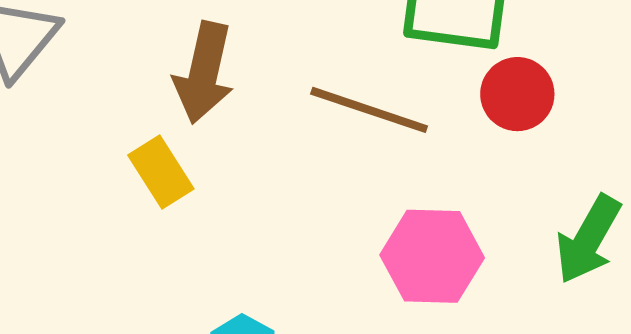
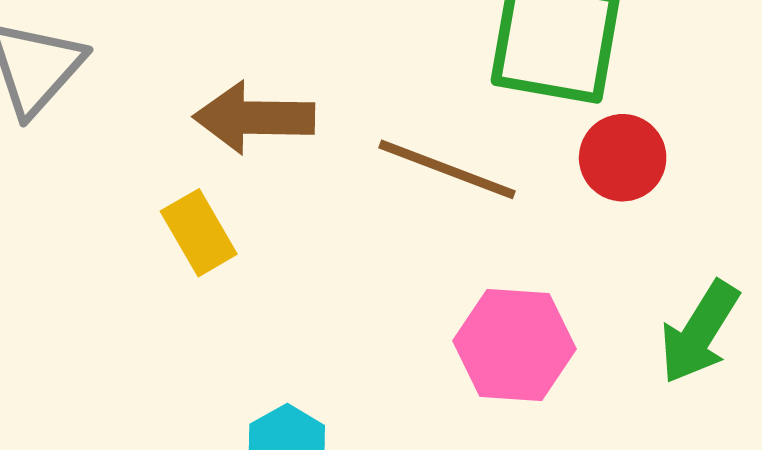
brown arrow: (204, 73) -> (254, 118), turned 76

